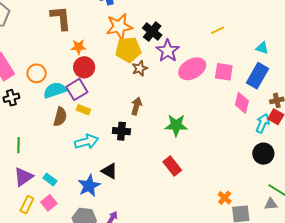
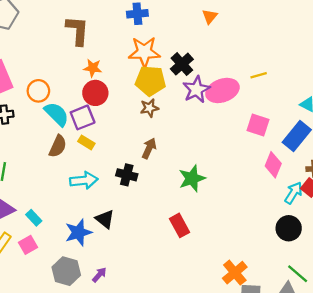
brown star: (140, 68) -> (149, 108), moved
pink ellipse: (192, 69) -> (222, 90), moved
cyan semicircle: (55, 90) -> (57, 114), turned 55
green star: (176, 125) -> (192, 178), turned -30
orange cross: (225, 198) -> (235, 273), size x1.5

